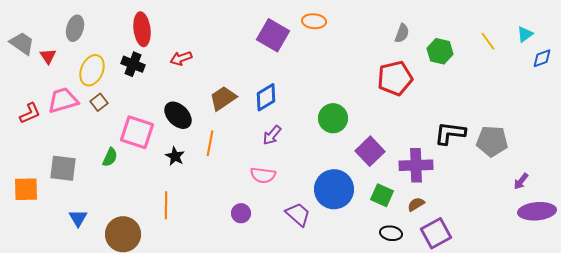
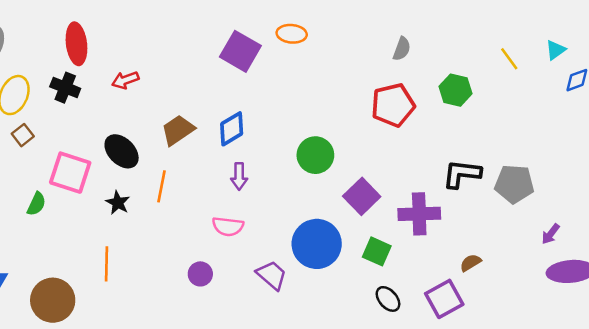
green hexagon: (440, 51) -> (456, 90), moved
purple arrow: (272, 135) -> (239, 176), turned -40
brown semicircle: (416, 204) -> (471, 263), moved
black ellipse: (391, 233) -> (388, 299), turned 40

